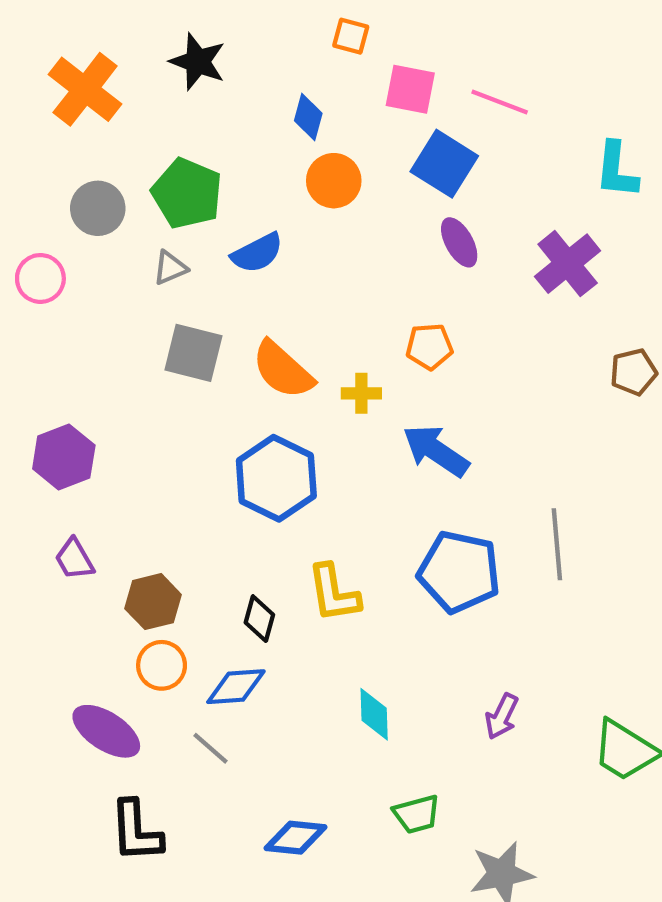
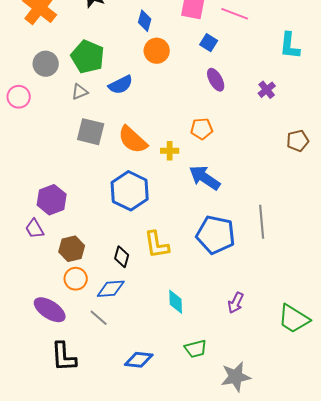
blue square: (444, 164) -> (209, 43), size x0.6
purple cross: (568, 264) -> (267, 90), size x0.6
purple hexagon: (64, 457) -> (52, 200), moved

